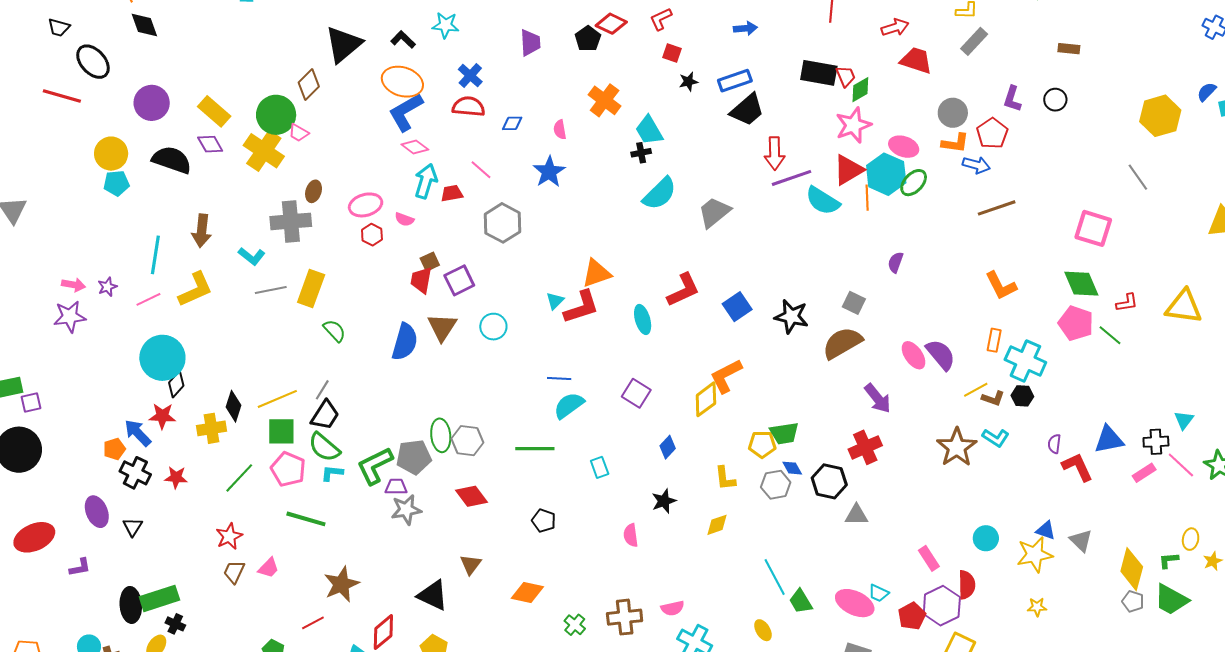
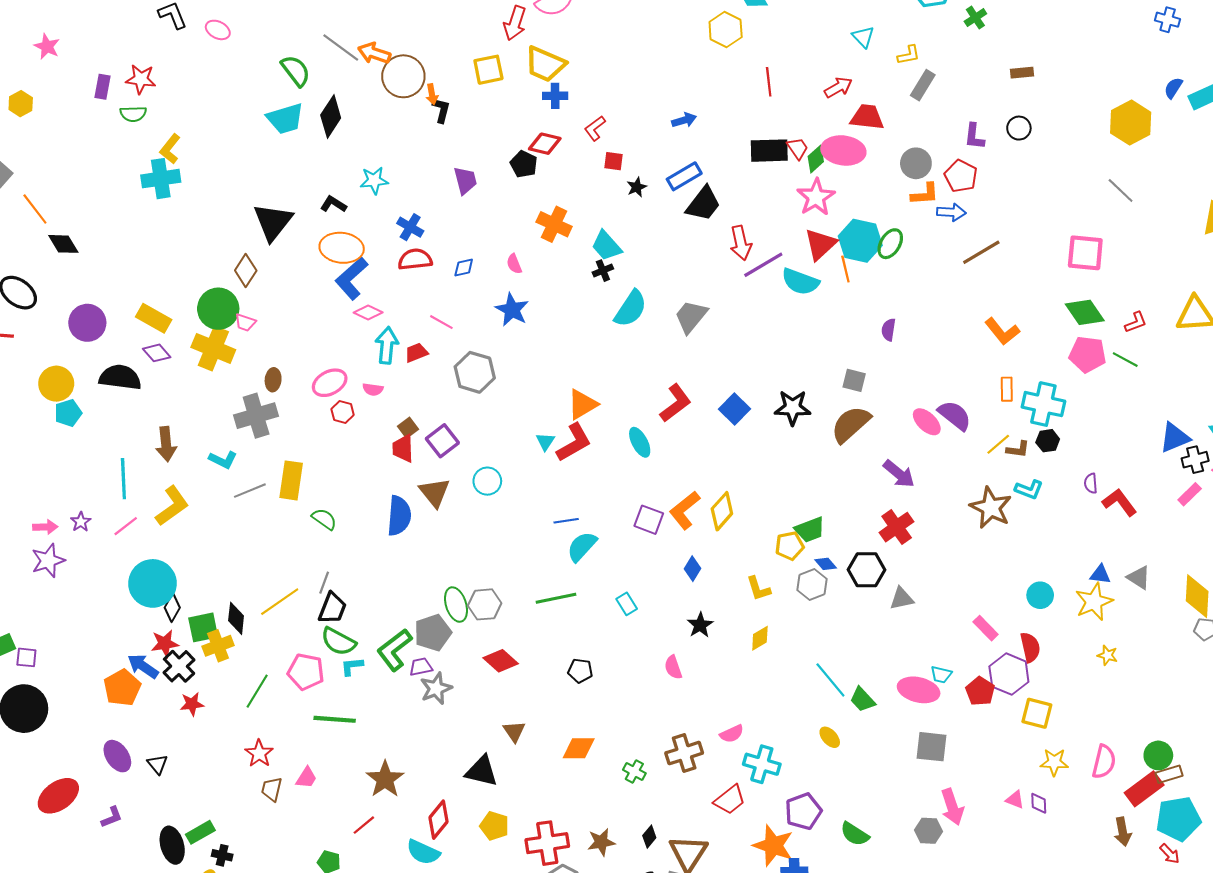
pink ellipse: (904, 147) -> (843, 150), moved, size x1.4
orange L-shape: (726, 376) -> (685, 510), moved
purple square: (31, 403) -> (26, 657), turned 30
green square: (281, 431) -> (203, 627), moved
blue triangle: (1109, 440) -> (1175, 438), moved
orange pentagon: (114, 449) -> (122, 688), size x1.6
black cross: (135, 473) -> (179, 666), moved, turned 32
green rectangle: (159, 598) -> (200, 832), size x0.7
yellow star: (1037, 607) -> (1108, 655), turned 30

